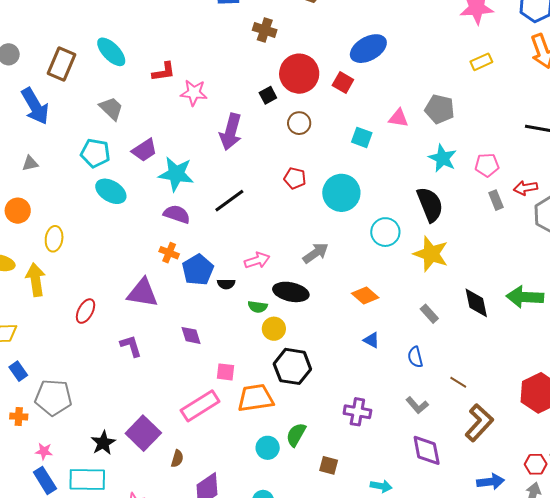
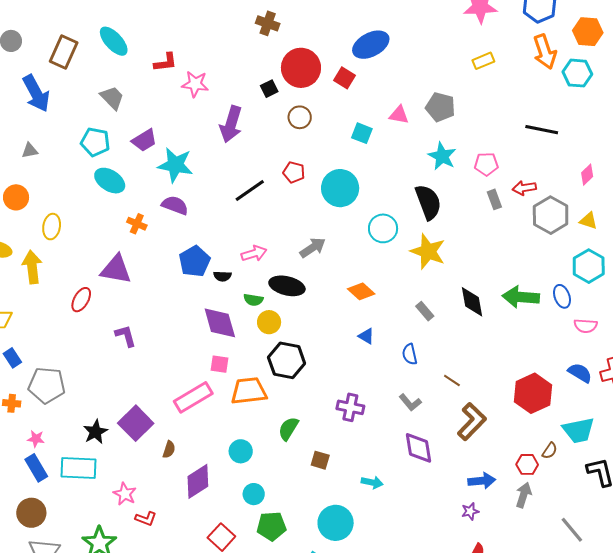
black line: (229, 201) -> (250, 191), moved
orange cross: (169, 253) -> (137, 224), moved
purple triangle: (143, 293) -> (116, 269), moved
purple diamond: (191, 335) -> (220, 323), moved, size x1.6
cyan circle: (268, 448) -> (241, 451), moved

